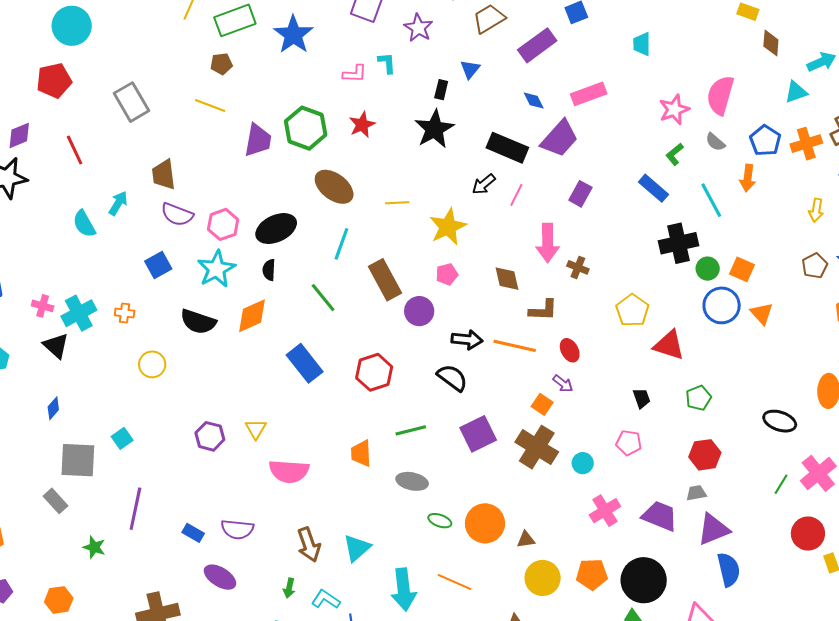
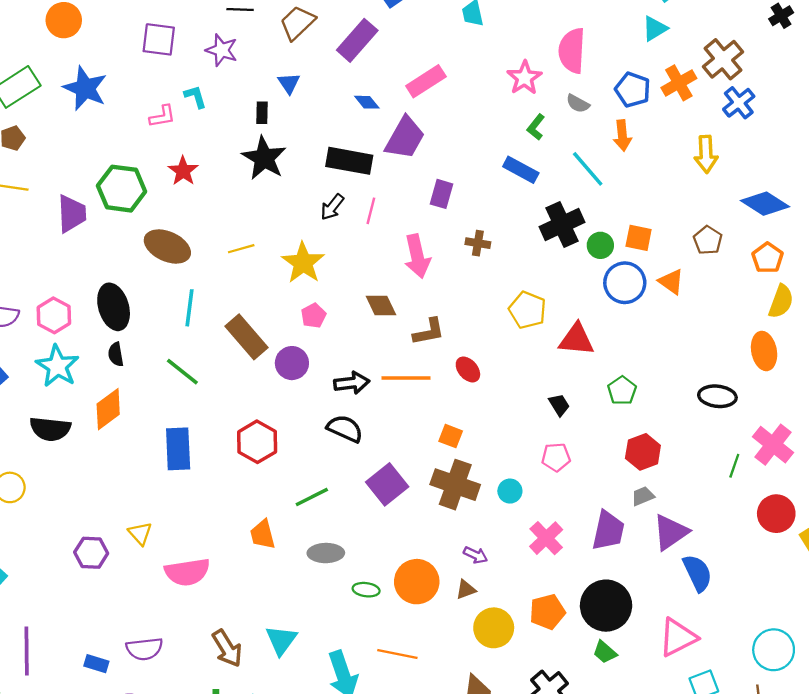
yellow arrow: (816, 210) -> (706, 154), size x1.4
black ellipse: (276, 229) -> (114, 307), turned -69
brown pentagon: (815, 266) -> (708, 240), moved
brown cross: (578, 267) -> (478, 243), moved
blue rectangle: (305, 363) -> (178, 449), turned 48
purple arrow: (563, 384) -> (476, 555), moved
purple trapezoid: (660, 516) -> (608, 531), turned 93

